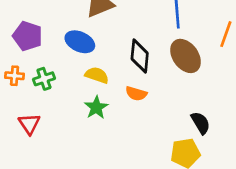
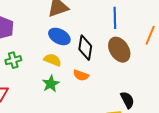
blue ellipse: (80, 42) -> (59, 36), moved

